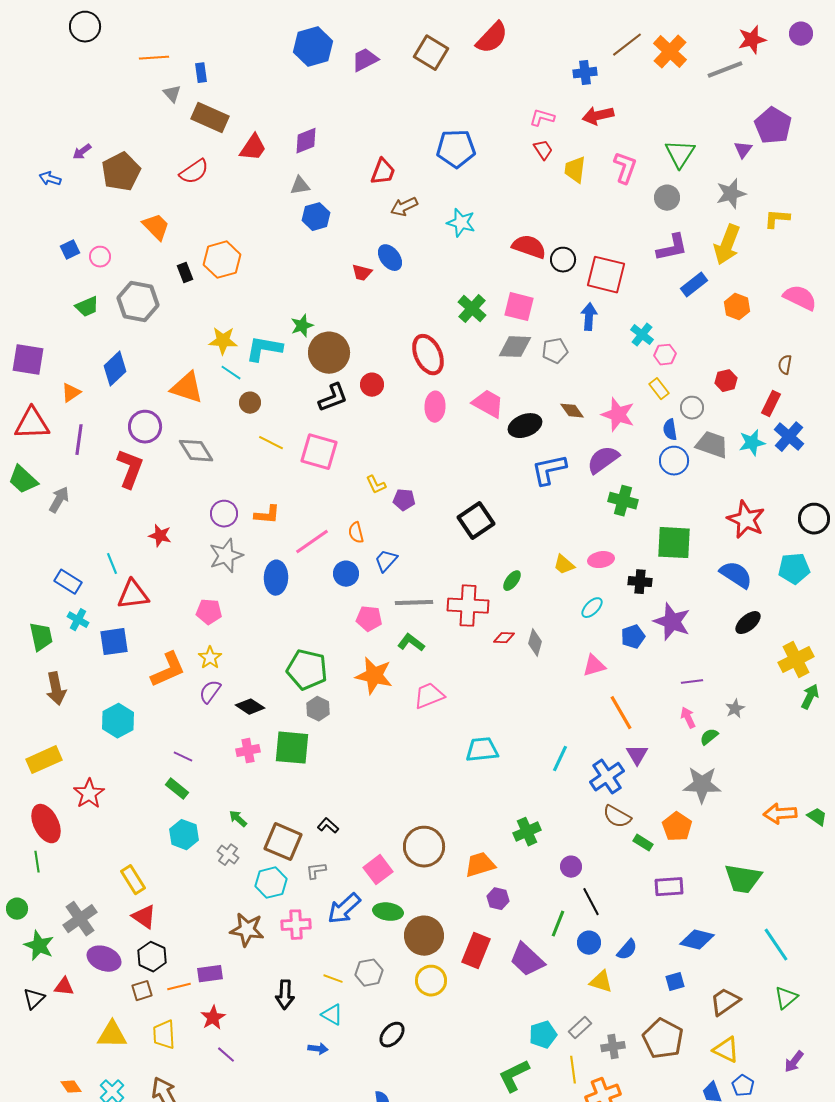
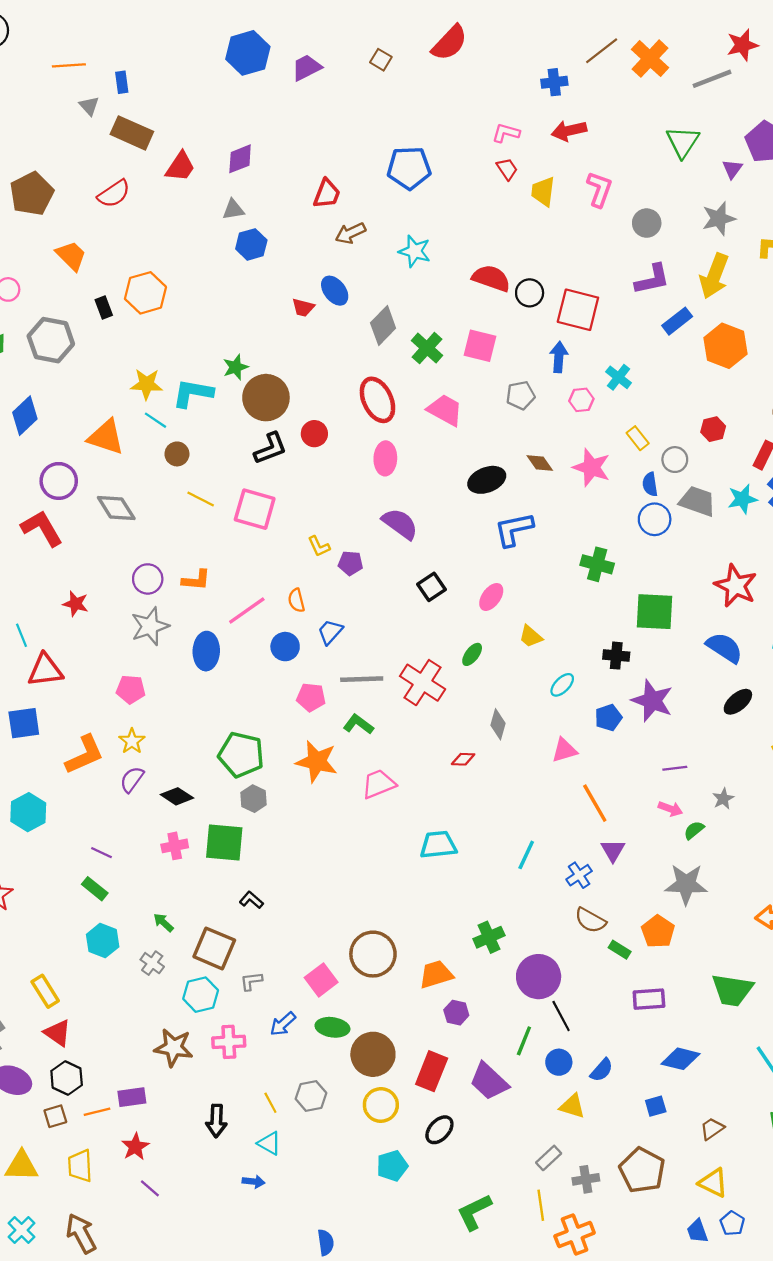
brown square: (431, 53) -> (381, 60), size x0.6
green triangle: (680, 154) -> (683, 142), moved
orange hexagon: (737, 307) -> (726, 346), size x1.5
gray diamond: (515, 347) -> (383, 326), moved, turned -48
pink hexagon: (665, 355) -> (581, 400), moved
pink trapezoid: (488, 404) -> (445, 410), moved
purple semicircle: (603, 460) -> (400, 524), moved, turned 72
red L-shape: (130, 469) -> (42, 528), turned -51
black square: (476, 521) -> (432, 587), size x0.7
pink ellipse: (601, 560) -> (491, 597), moved, turned -45
red cross: (468, 606) -> (423, 683), turned 30
red diamond: (504, 638) -> (463, 759), moved
pink arrow: (688, 718) -> (670, 809), turned 135
blue cross: (607, 777) -> (579, 875), size x0.7
black L-shape: (328, 826) -> (251, 900), moved
purple circle: (571, 867) -> (539, 977), size x1.8
blue arrow: (344, 909) -> (283, 1024), size x0.7
yellow line: (333, 979) -> (270, 1103), turned 42
brown trapezoid: (725, 1002) -> (712, 1129), size x0.7
black ellipse: (392, 1035) -> (439, 1130), moved
cyan pentagon: (543, 1035) -> (392, 1166), moved

